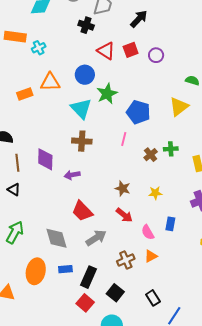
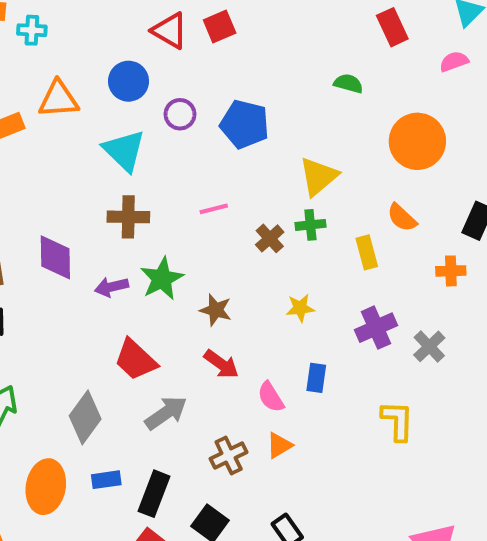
cyan cross: (39, 48) -> (32, 30), turned 32
purple circle: (156, 55) -> (180, 114), moved
green star: (107, 94) -> (162, 279), moved
yellow triangle: (179, 107) -> (318, 176), moved
blue pentagon: (138, 112) -> (245, 124), moved
pink line: (124, 139) -> (214, 209), turned 64
yellow star: (155, 193) -> (300, 308), moved
gray diamond: (56, 238) -> (85, 417), turned 55

